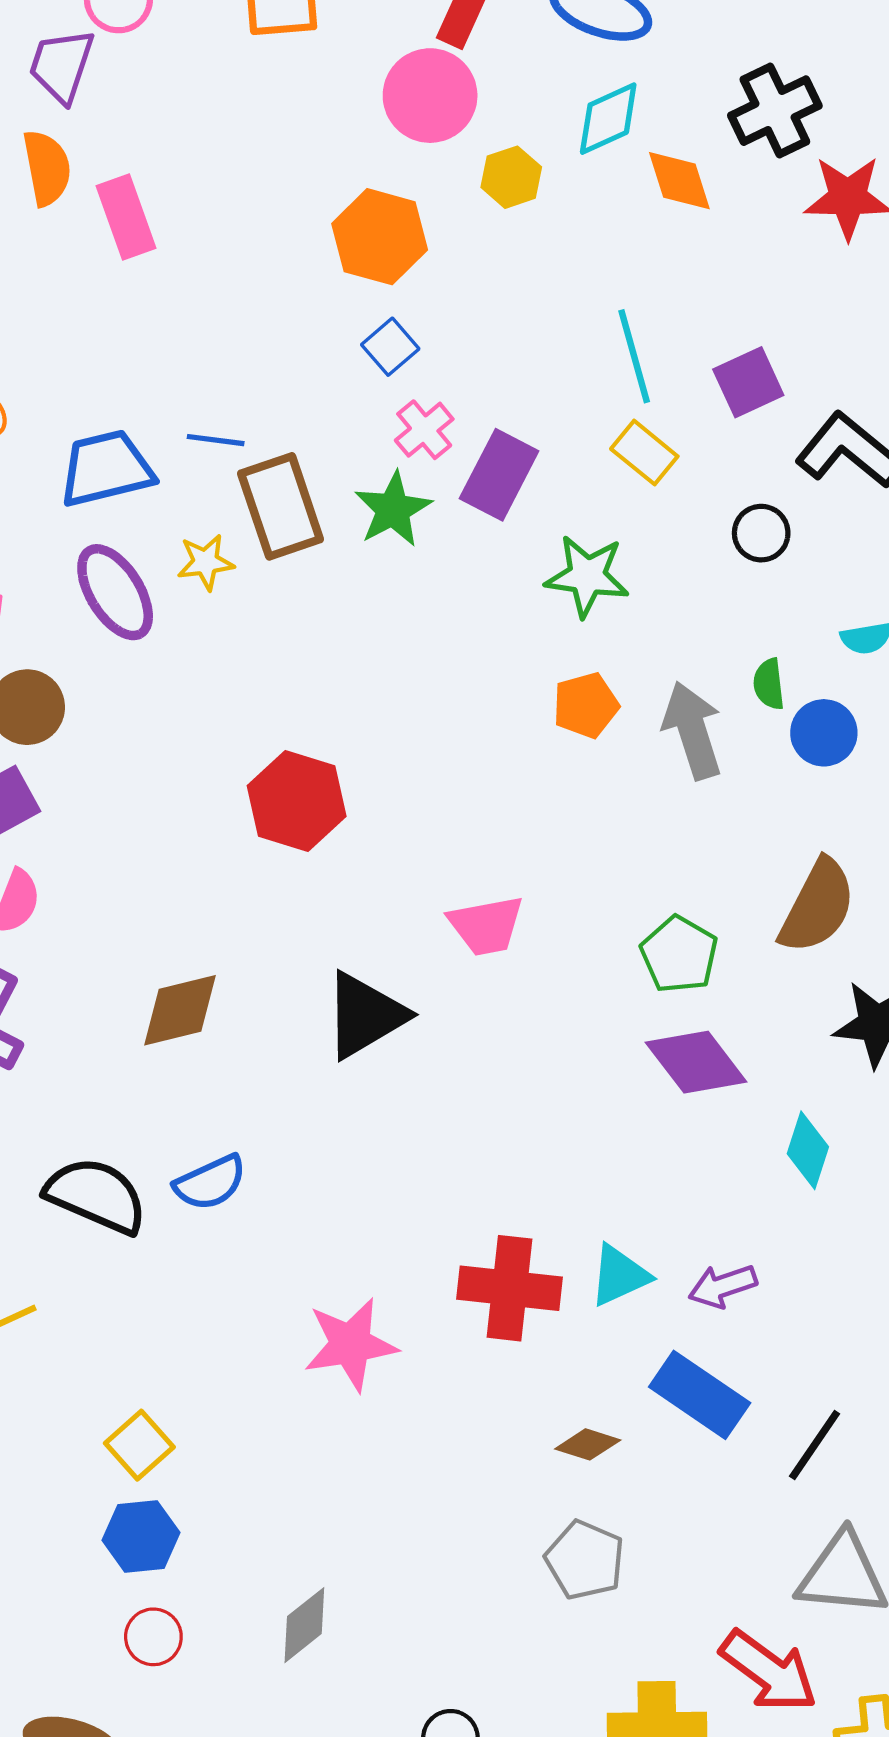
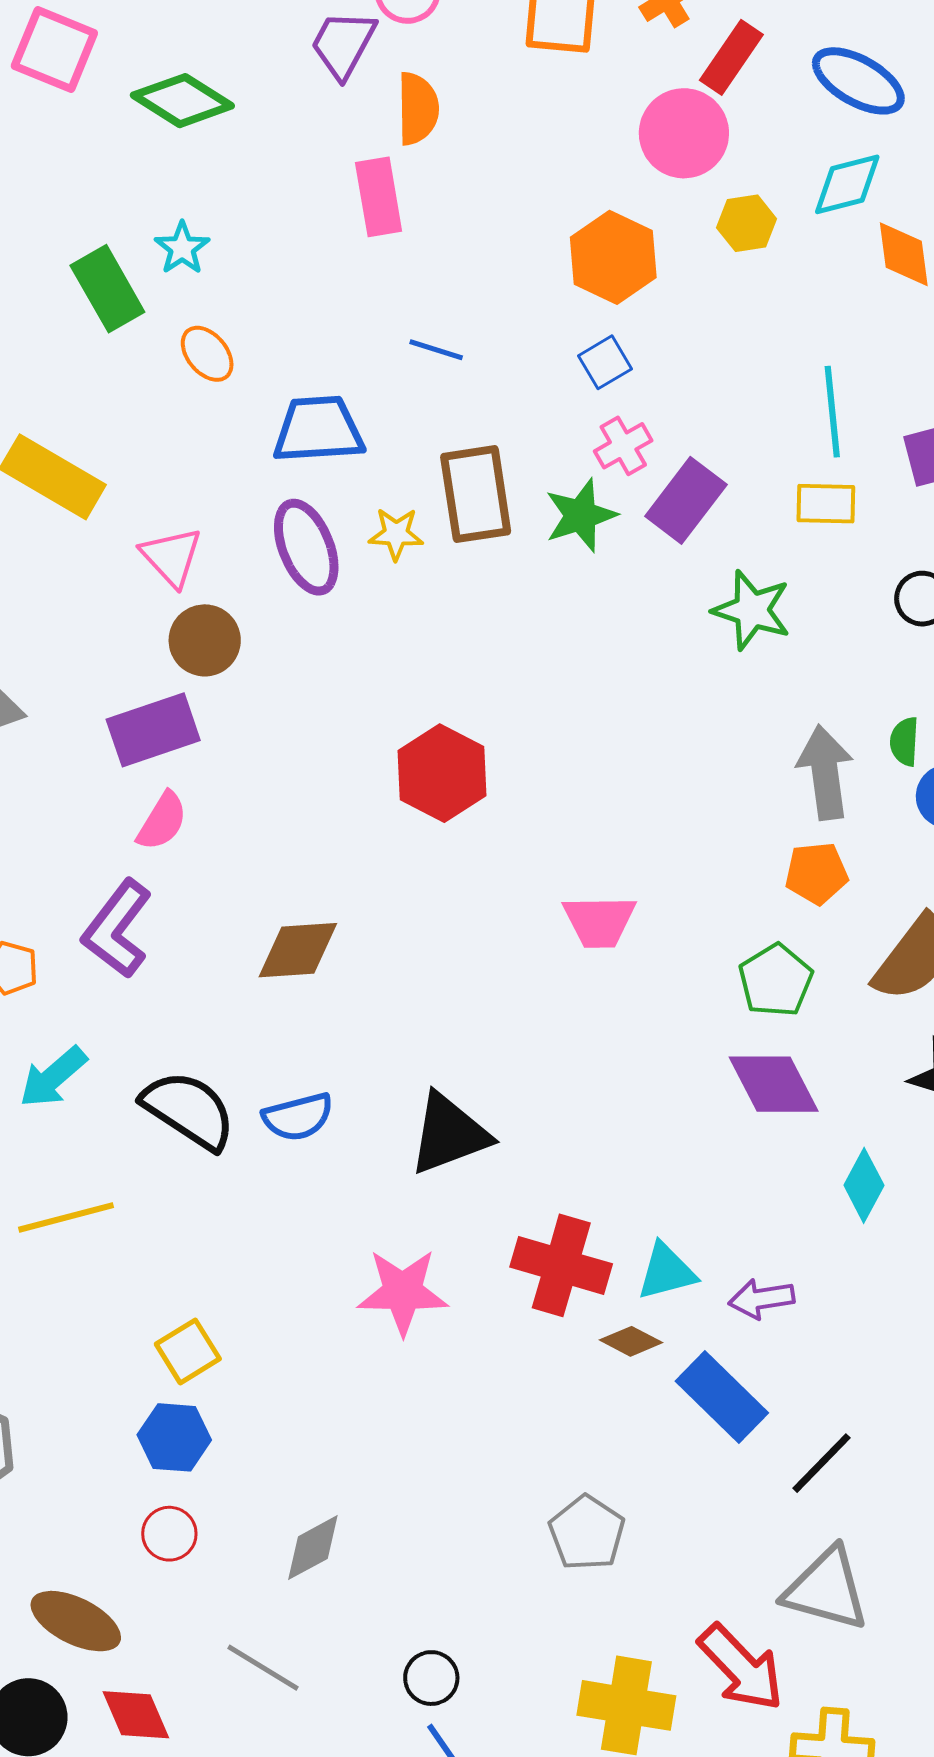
orange semicircle: (47, 168) -> (418, 109), moved
blue line: (216, 440) -> (436, 350), moved
yellow rectangle: (644, 453) -> (826, 504), turned -48
orange pentagon: (586, 705) -> (816, 873), moved
black triangle: (365, 1015) -> (449, 1134), moved
brown diamond: (588, 1444) -> (631, 1341), moved

